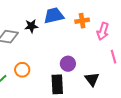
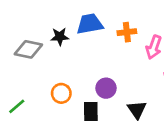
orange circle: (22, 70) -> (61, 93), moved

